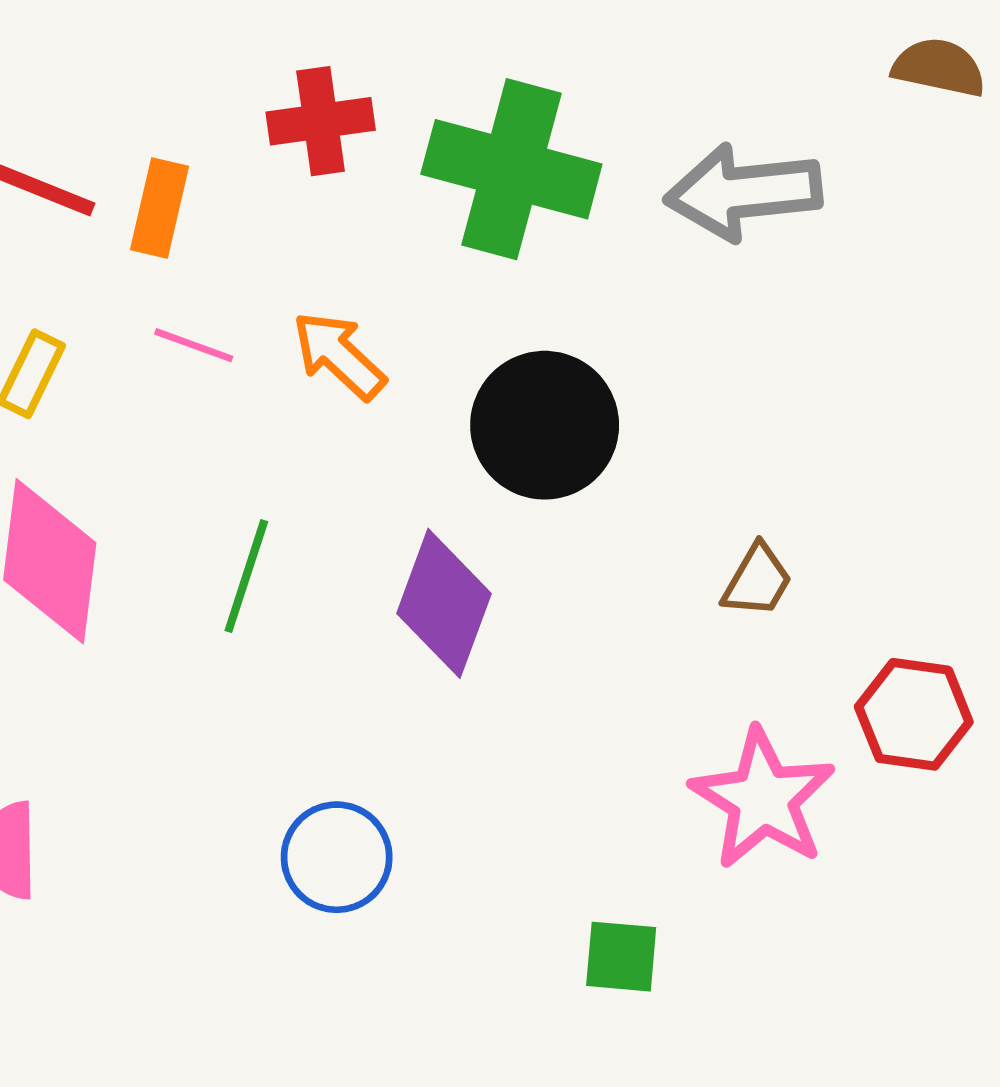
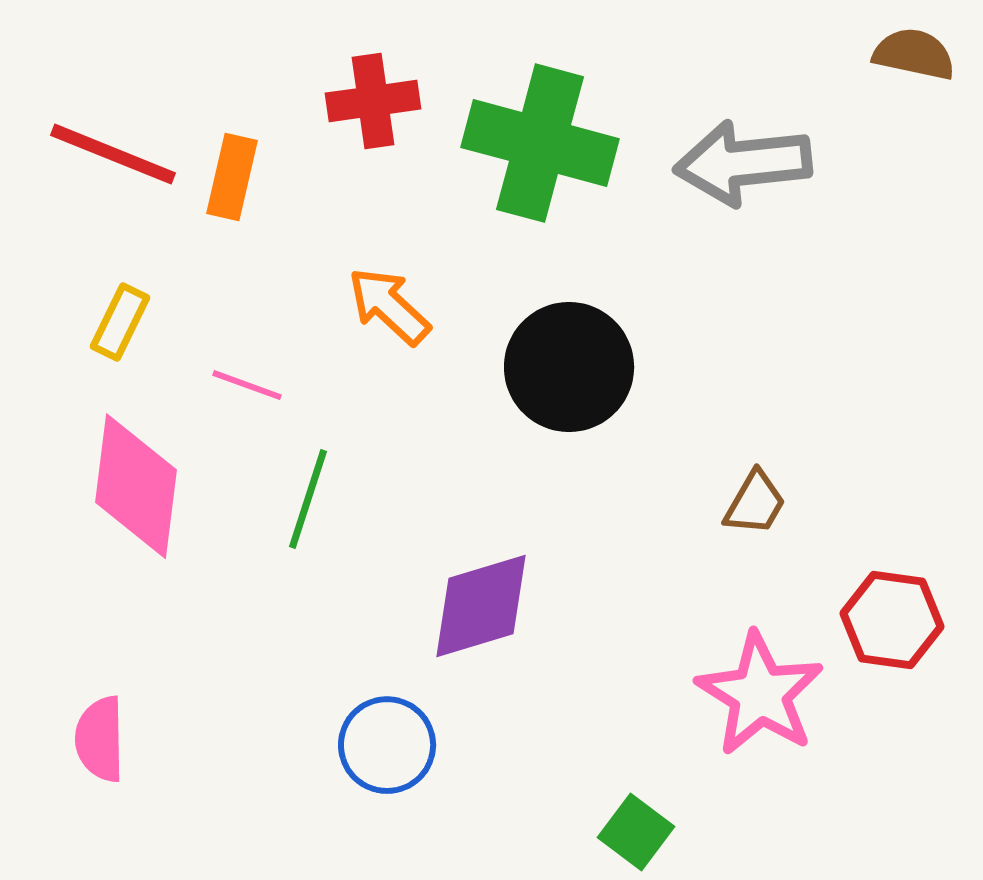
pink line: (194, 345) -> (247, 385), moved
purple diamond: (444, 603) -> (481, 606), moved, turned 53
green square: (621, 957) -> (636, 832), turned 32

